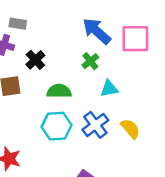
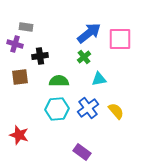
blue arrow: (97, 31) -> (89, 33), turned 100
black cross: (35, 60) -> (40, 56), turned 35

